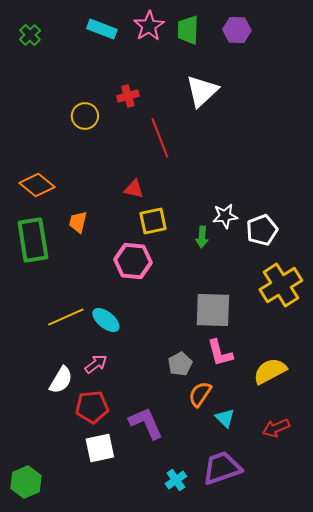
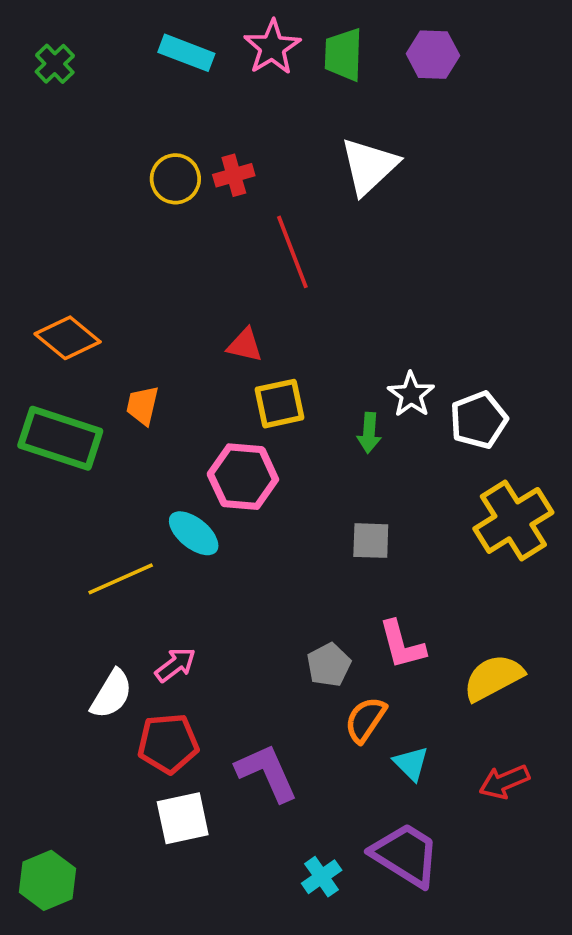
yellow circle: (85, 116) -> (175, 179), moved
white star: (225, 216) -> (411, 394), turned -30
green rectangle: (33, 240) -> (60, 438), turned -63
gray square: (213, 310) -> (371, 541), moved, size x0.6
cyan ellipse: (106, 320) -> (194, 533), moved
purple trapezoid: (222, 468) -> (406, 855), turned 51

